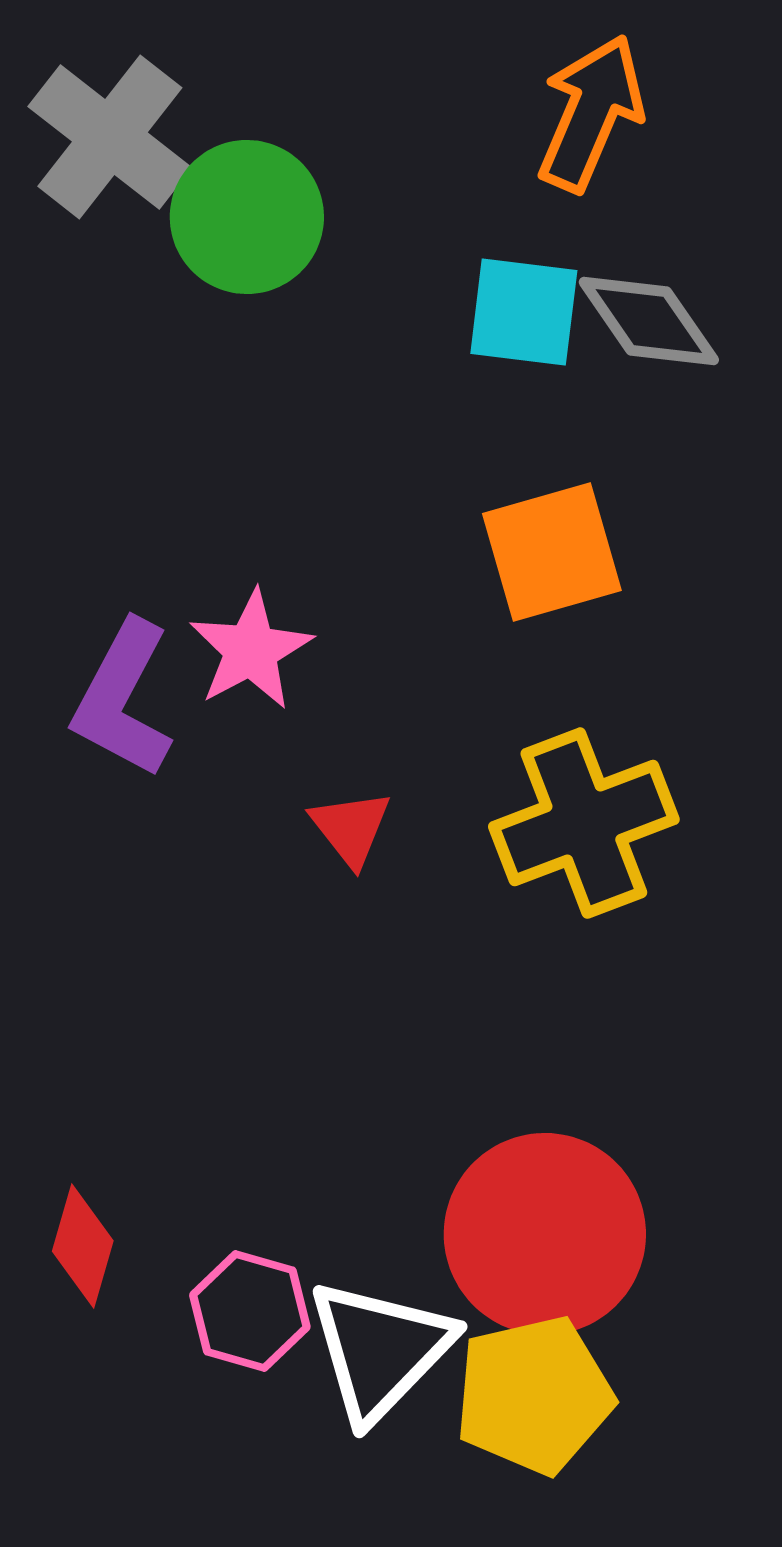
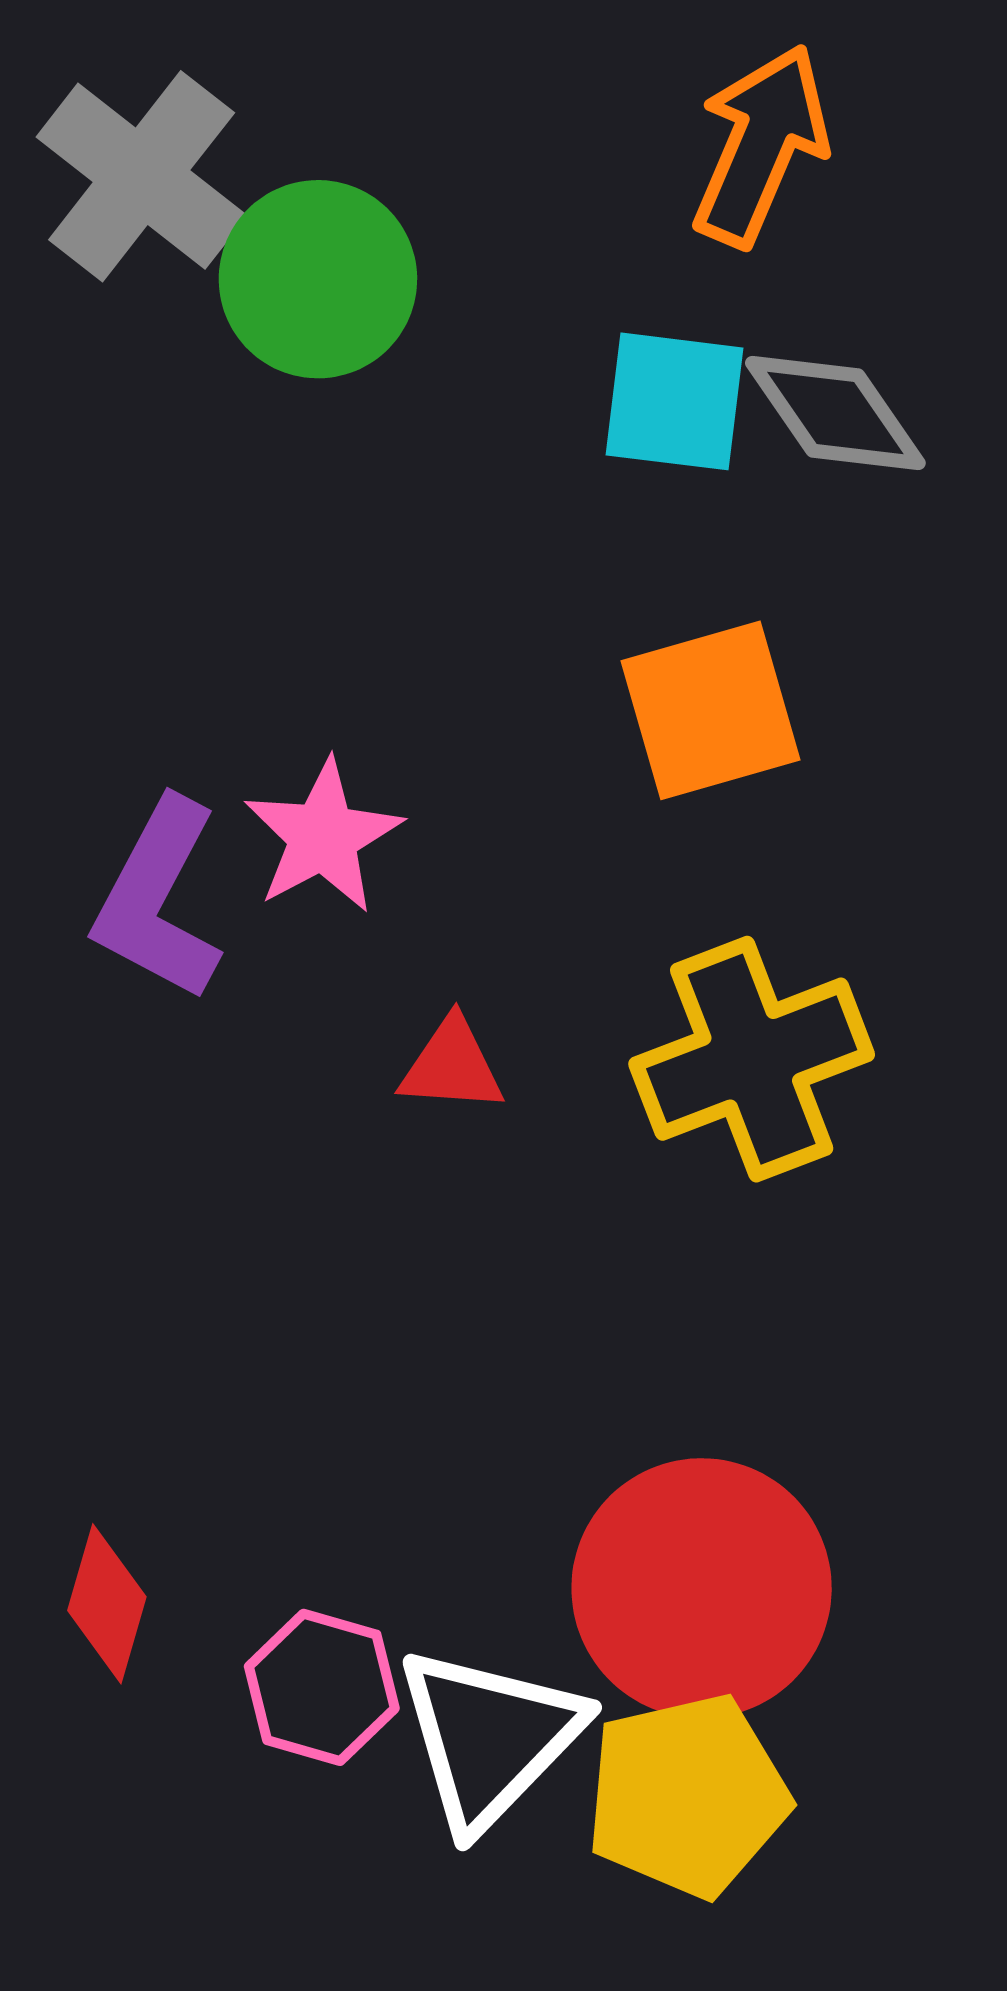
red triangle: (351, 828) -> (452, 1066), turned -48

